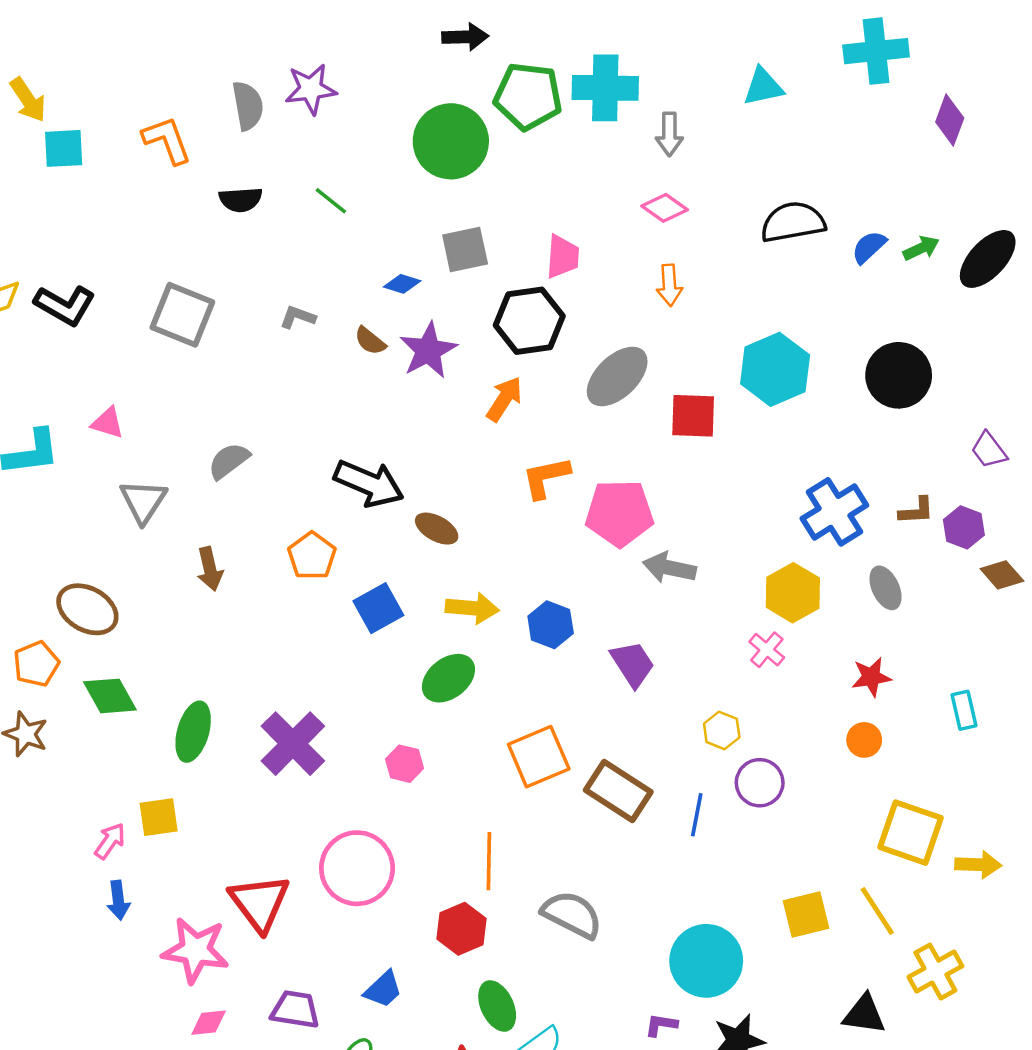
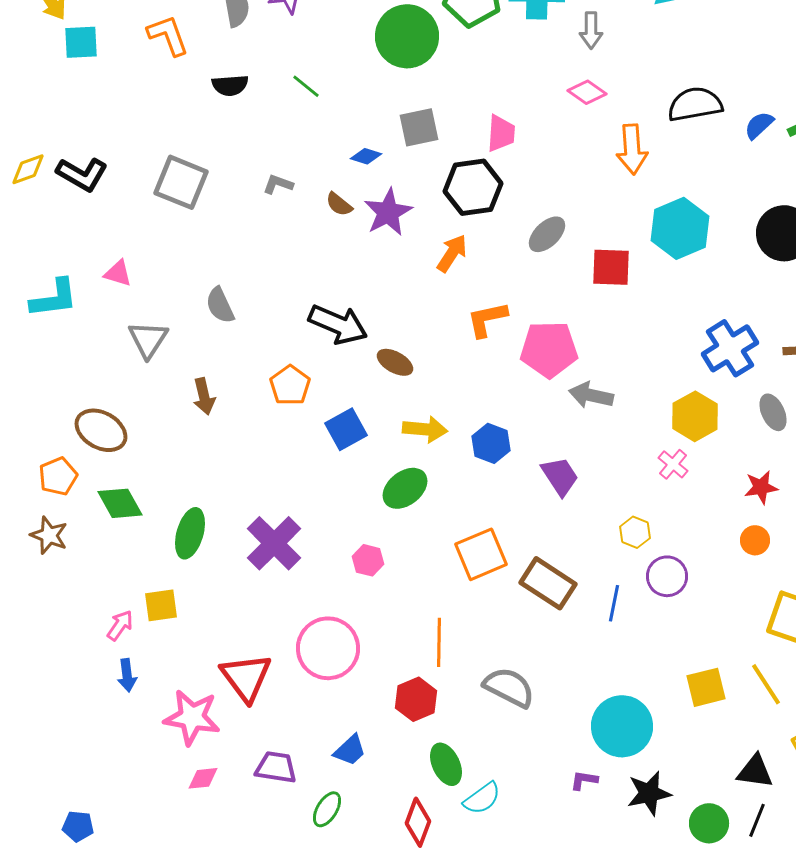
orange arrow: (669, 285) -> (632, 149), moved, size x1.4
gray ellipse: (617, 377) -> (547, 234), size x0.7
gray semicircle: (229, 461) -> (220, 305), turned -78

